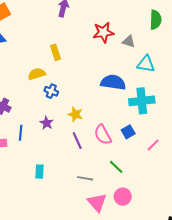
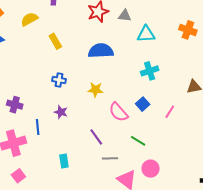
yellow semicircle: (37, 74) -> (29, 19), moved
blue semicircle: (113, 82) -> (101, 51), moved
cyan cross: (142, 101) -> (150, 71), size x0.7
yellow star: (75, 114) -> (95, 90), moved
purple line: (77, 141) -> (96, 137), moved

